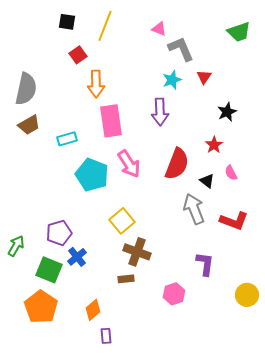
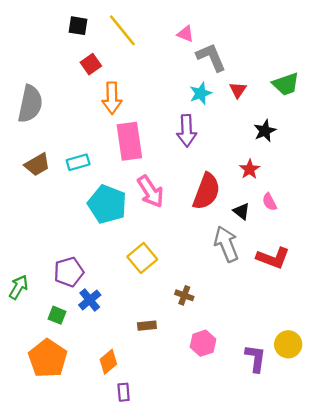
yellow line: (105, 26) -> (122, 30), turned -60
green trapezoid: (239, 32) -> (286, 84), moved
brown trapezoid: (29, 125) -> (37, 165), moved
brown cross: (137, 252) -> (184, 295), moved, size x0.6
purple L-shape: (205, 264) -> (255, 358), moved
green square: (49, 270) -> (57, 315), size x0.6

